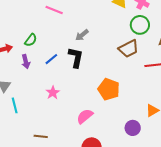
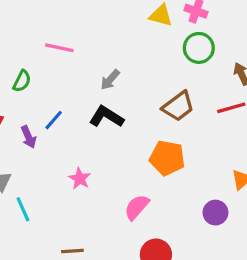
green semicircle: (31, 40) -> (22, 81), moved
brown trapezoid: (129, 49) -> (178, 106), moved
black L-shape: (76, 57) -> (106, 117), turned -60
blue line: (51, 59) -> (54, 120), moved

